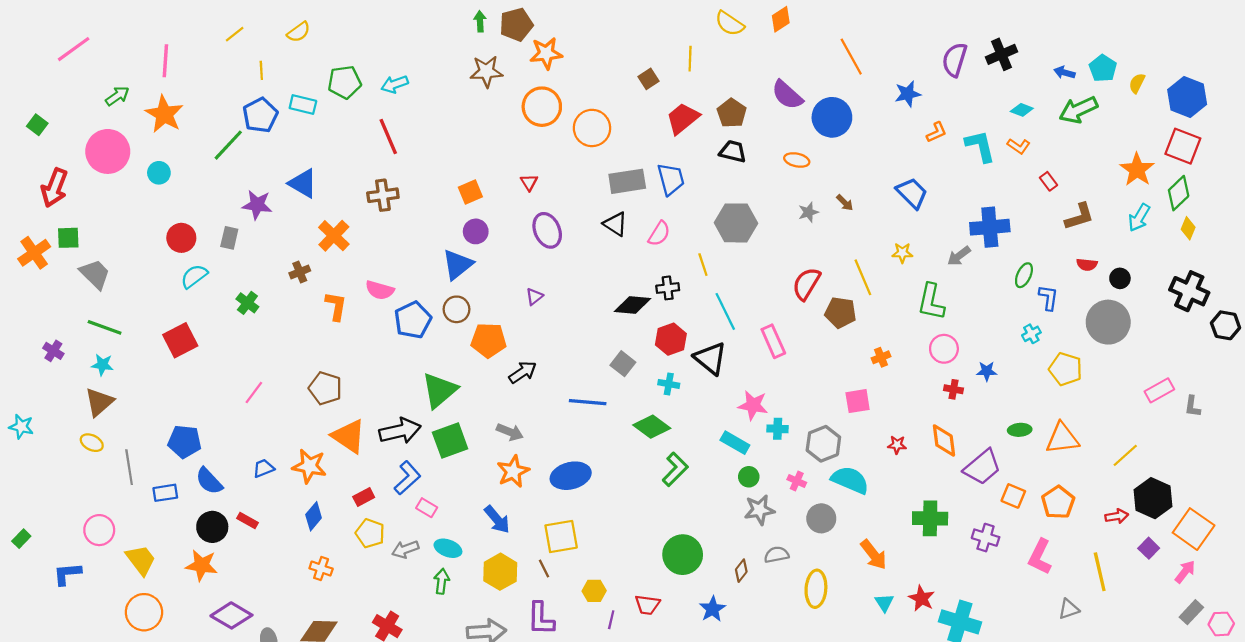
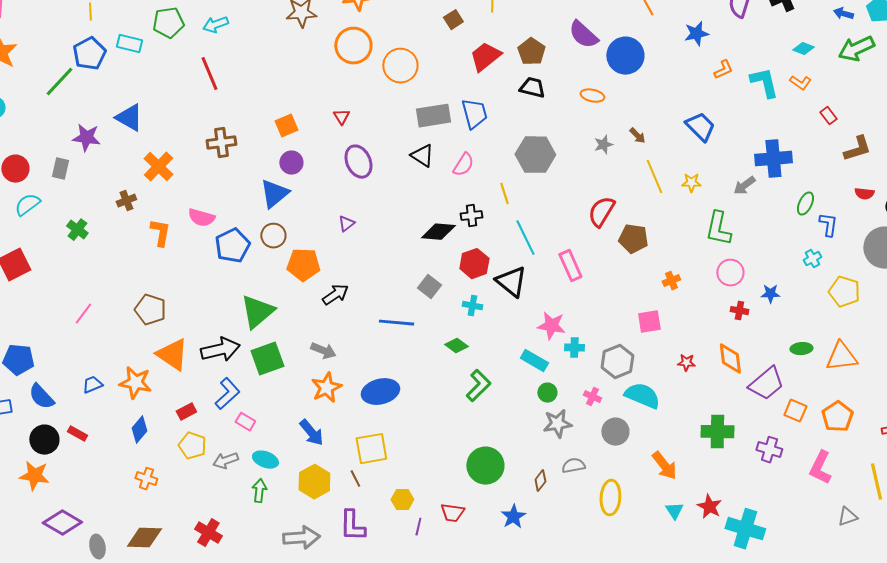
brown cross: (383, 195) -> (221, 143), moved
yellow line: (863, 277) -> (654, 177), moved
green diamond: (652, 427) -> (456, 346), size x0.7

